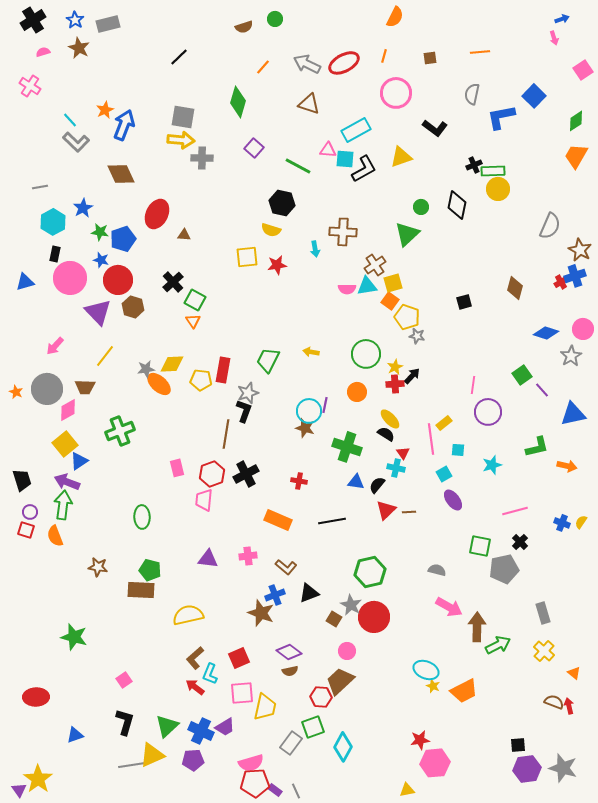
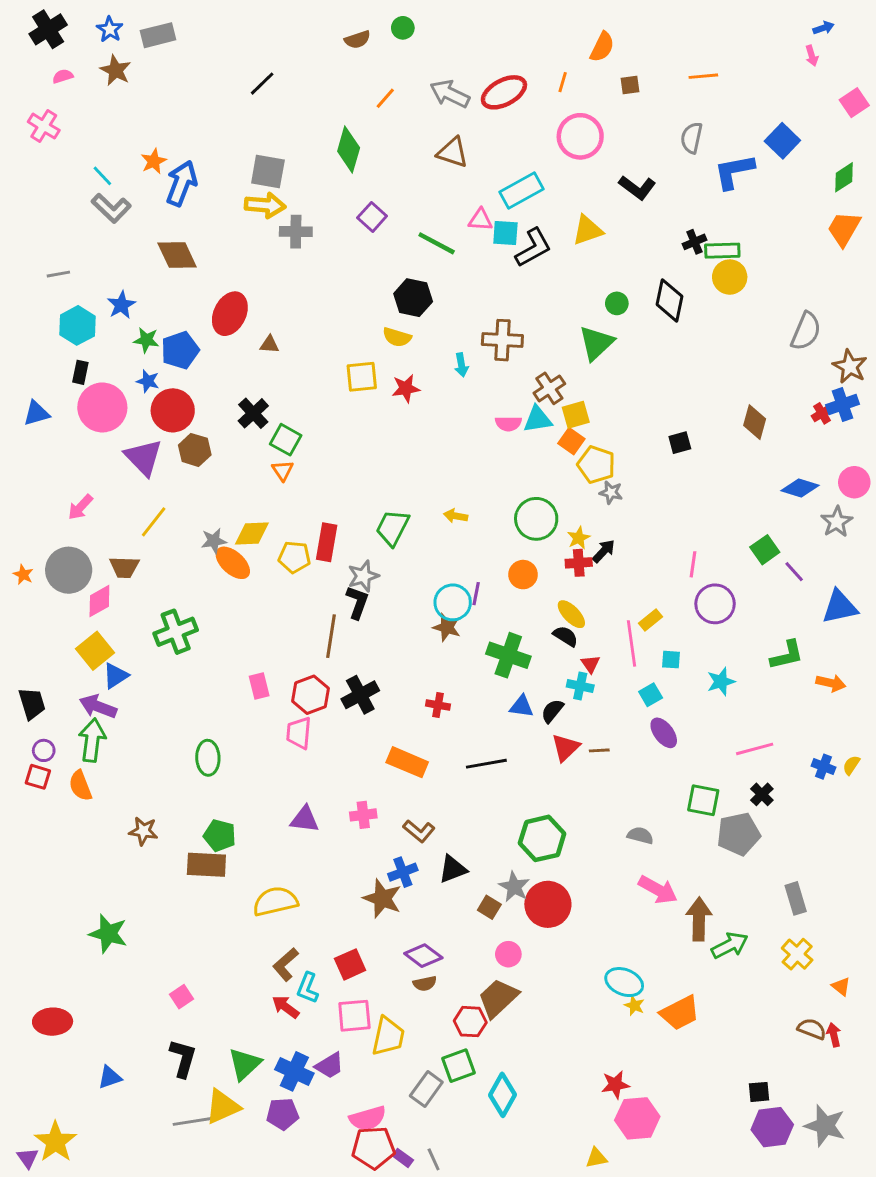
orange semicircle: (395, 17) -> (602, 47), moved

